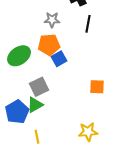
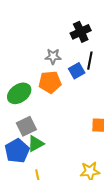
blue square: (59, 59) -> (77, 71), moved
gray square: (39, 87) -> (26, 126), moved

